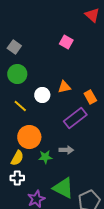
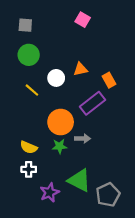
gray square: (14, 47) -> (25, 25), turned -32
orange circle: (29, 137) -> (61, 122), moved
yellow semicircle: (17, 158) -> (29, 147), turned 84

